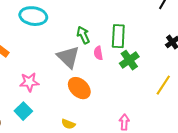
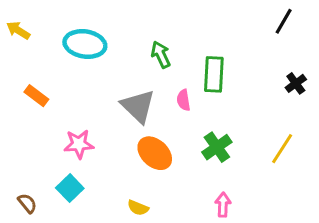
green arrow: (83, 35) -> (161, 55), moved
green cross: (129, 60) -> (217, 147), moved

